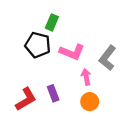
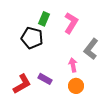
pink L-shape: (72, 52) -> (71, 23), moved, turned -80
purple rectangle: (53, 93) -> (45, 79), turned -40

